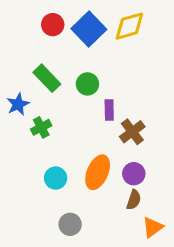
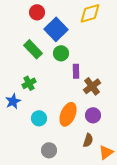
blue square: (89, 29) -> (56, 29), moved
blue star: (18, 104) -> (13, 101), moved
brown semicircle: (134, 200) -> (88, 140), moved

